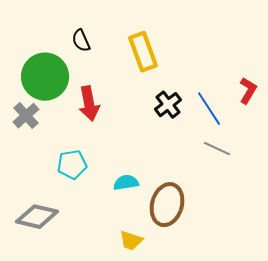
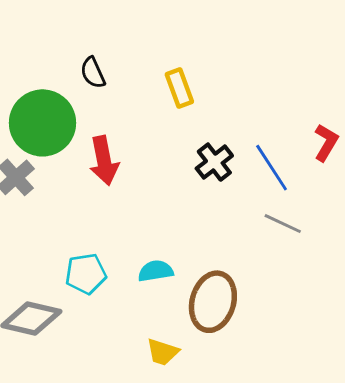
yellow rectangle: (143, 52) -> (179, 88), size x0.7
cyan pentagon: (72, 165) -> (86, 274), moved

